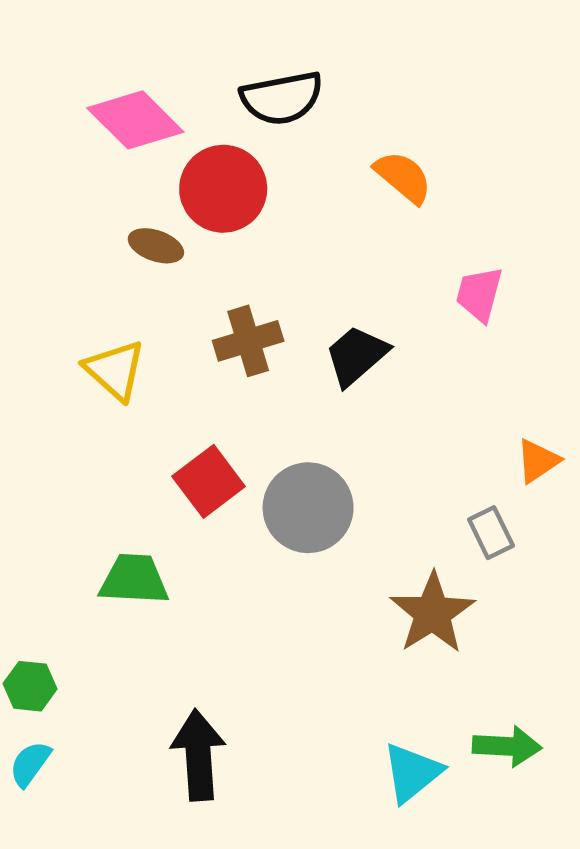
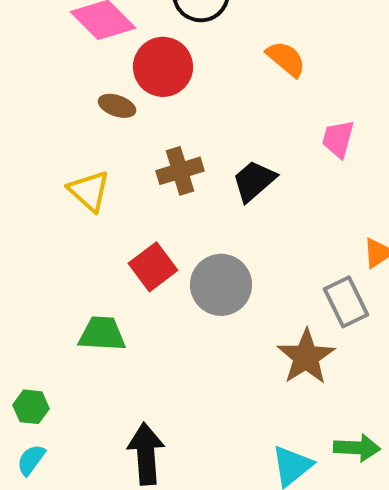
gray rectangle: (491, 533) -> (346, 302), size x1.4

